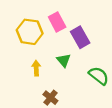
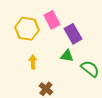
green triangle: (64, 60) -> (67, 56), moved, turned -40

